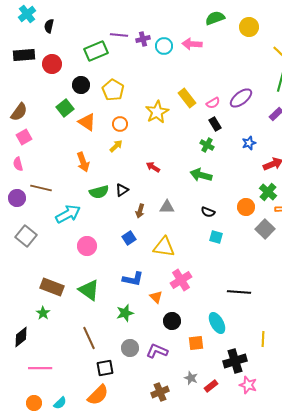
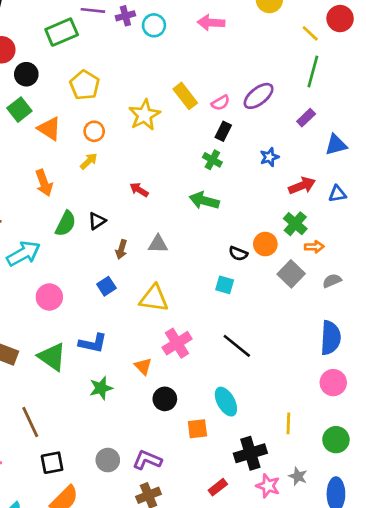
pink arrow: (192, 44) -> (211, 23), moved
black circle: (81, 85) -> (26, 74), moved
black rectangle: (215, 124) -> (223, 131), turned 56
green semicircle: (99, 192) -> (66, 224), turned -48
black semicircle: (208, 212) -> (238, 254), moved
blue L-shape: (133, 279) -> (93, 343), moved
black line: (239, 292) -> (237, 346), moved, turned 35
brown line: (89, 338) -> (30, 422), moved
gray circle: (130, 348) -> (108, 460), moved
purple L-shape: (157, 351) -> (147, 460), moved
black square: (105, 368) -> (52, 463), moved
gray star: (191, 378) -> (298, 476), moved

